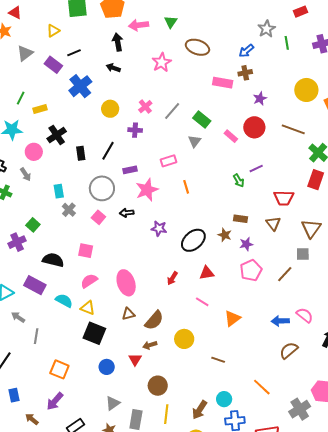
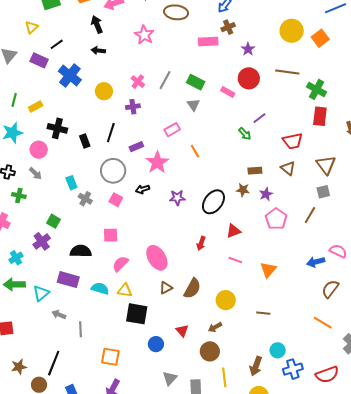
black cross: (57, 135) -> (57, 128), turned -30
brown arrow: (150, 345) -> (215, 327), moved
orange line: (262, 387) -> (323, 323), moved

